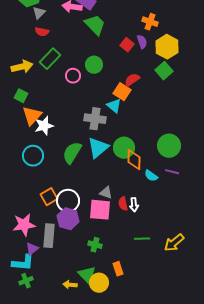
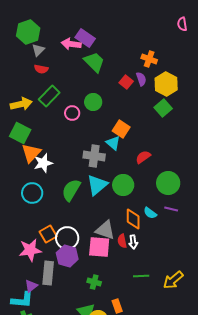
red semicircle: (132, 80) -> (143, 157), moved
green square: (21, 96) -> (20, 133), size x1.5
orange diamond: (134, 160) -> (133, 219), moved
gray triangle: (106, 193) -> (105, 230), size x1.5
pink star: (24, 225) -> (30, 250), moved

